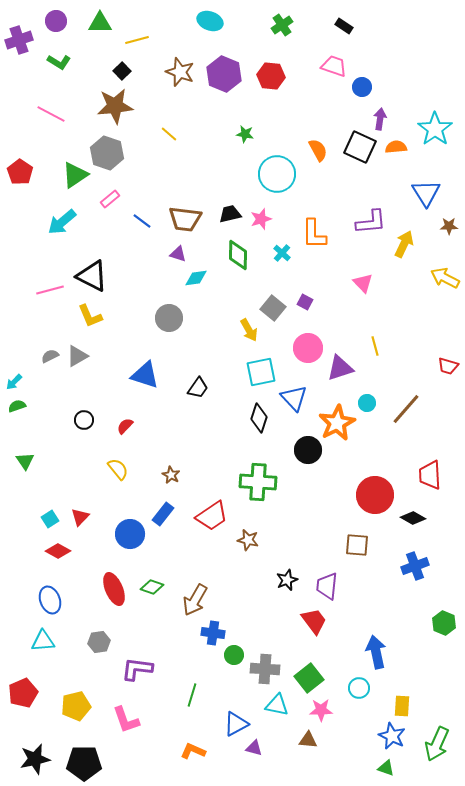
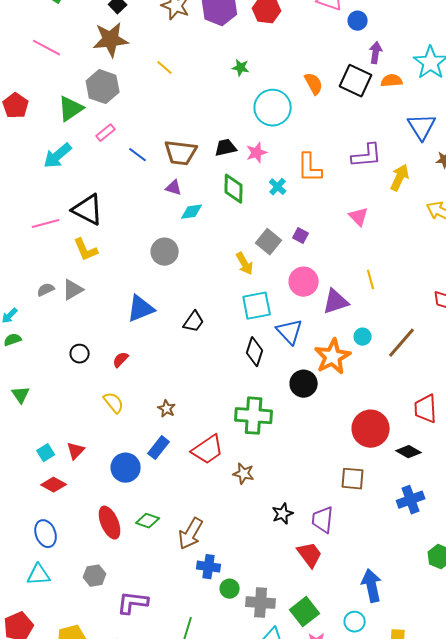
blue triangle: (145, 375) -> (141, 309), turned -40

